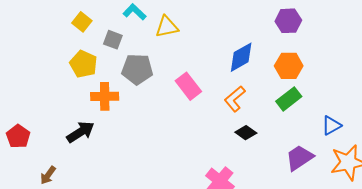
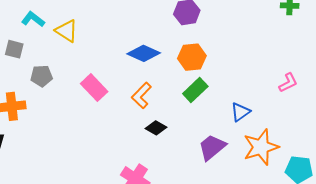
yellow triangle: (167, 27) -> (66, 31), turned 50
blue diamond: (241, 57) -> (144, 53), turned 60
gray pentagon: (137, 69) -> (42, 76), size x0.7

